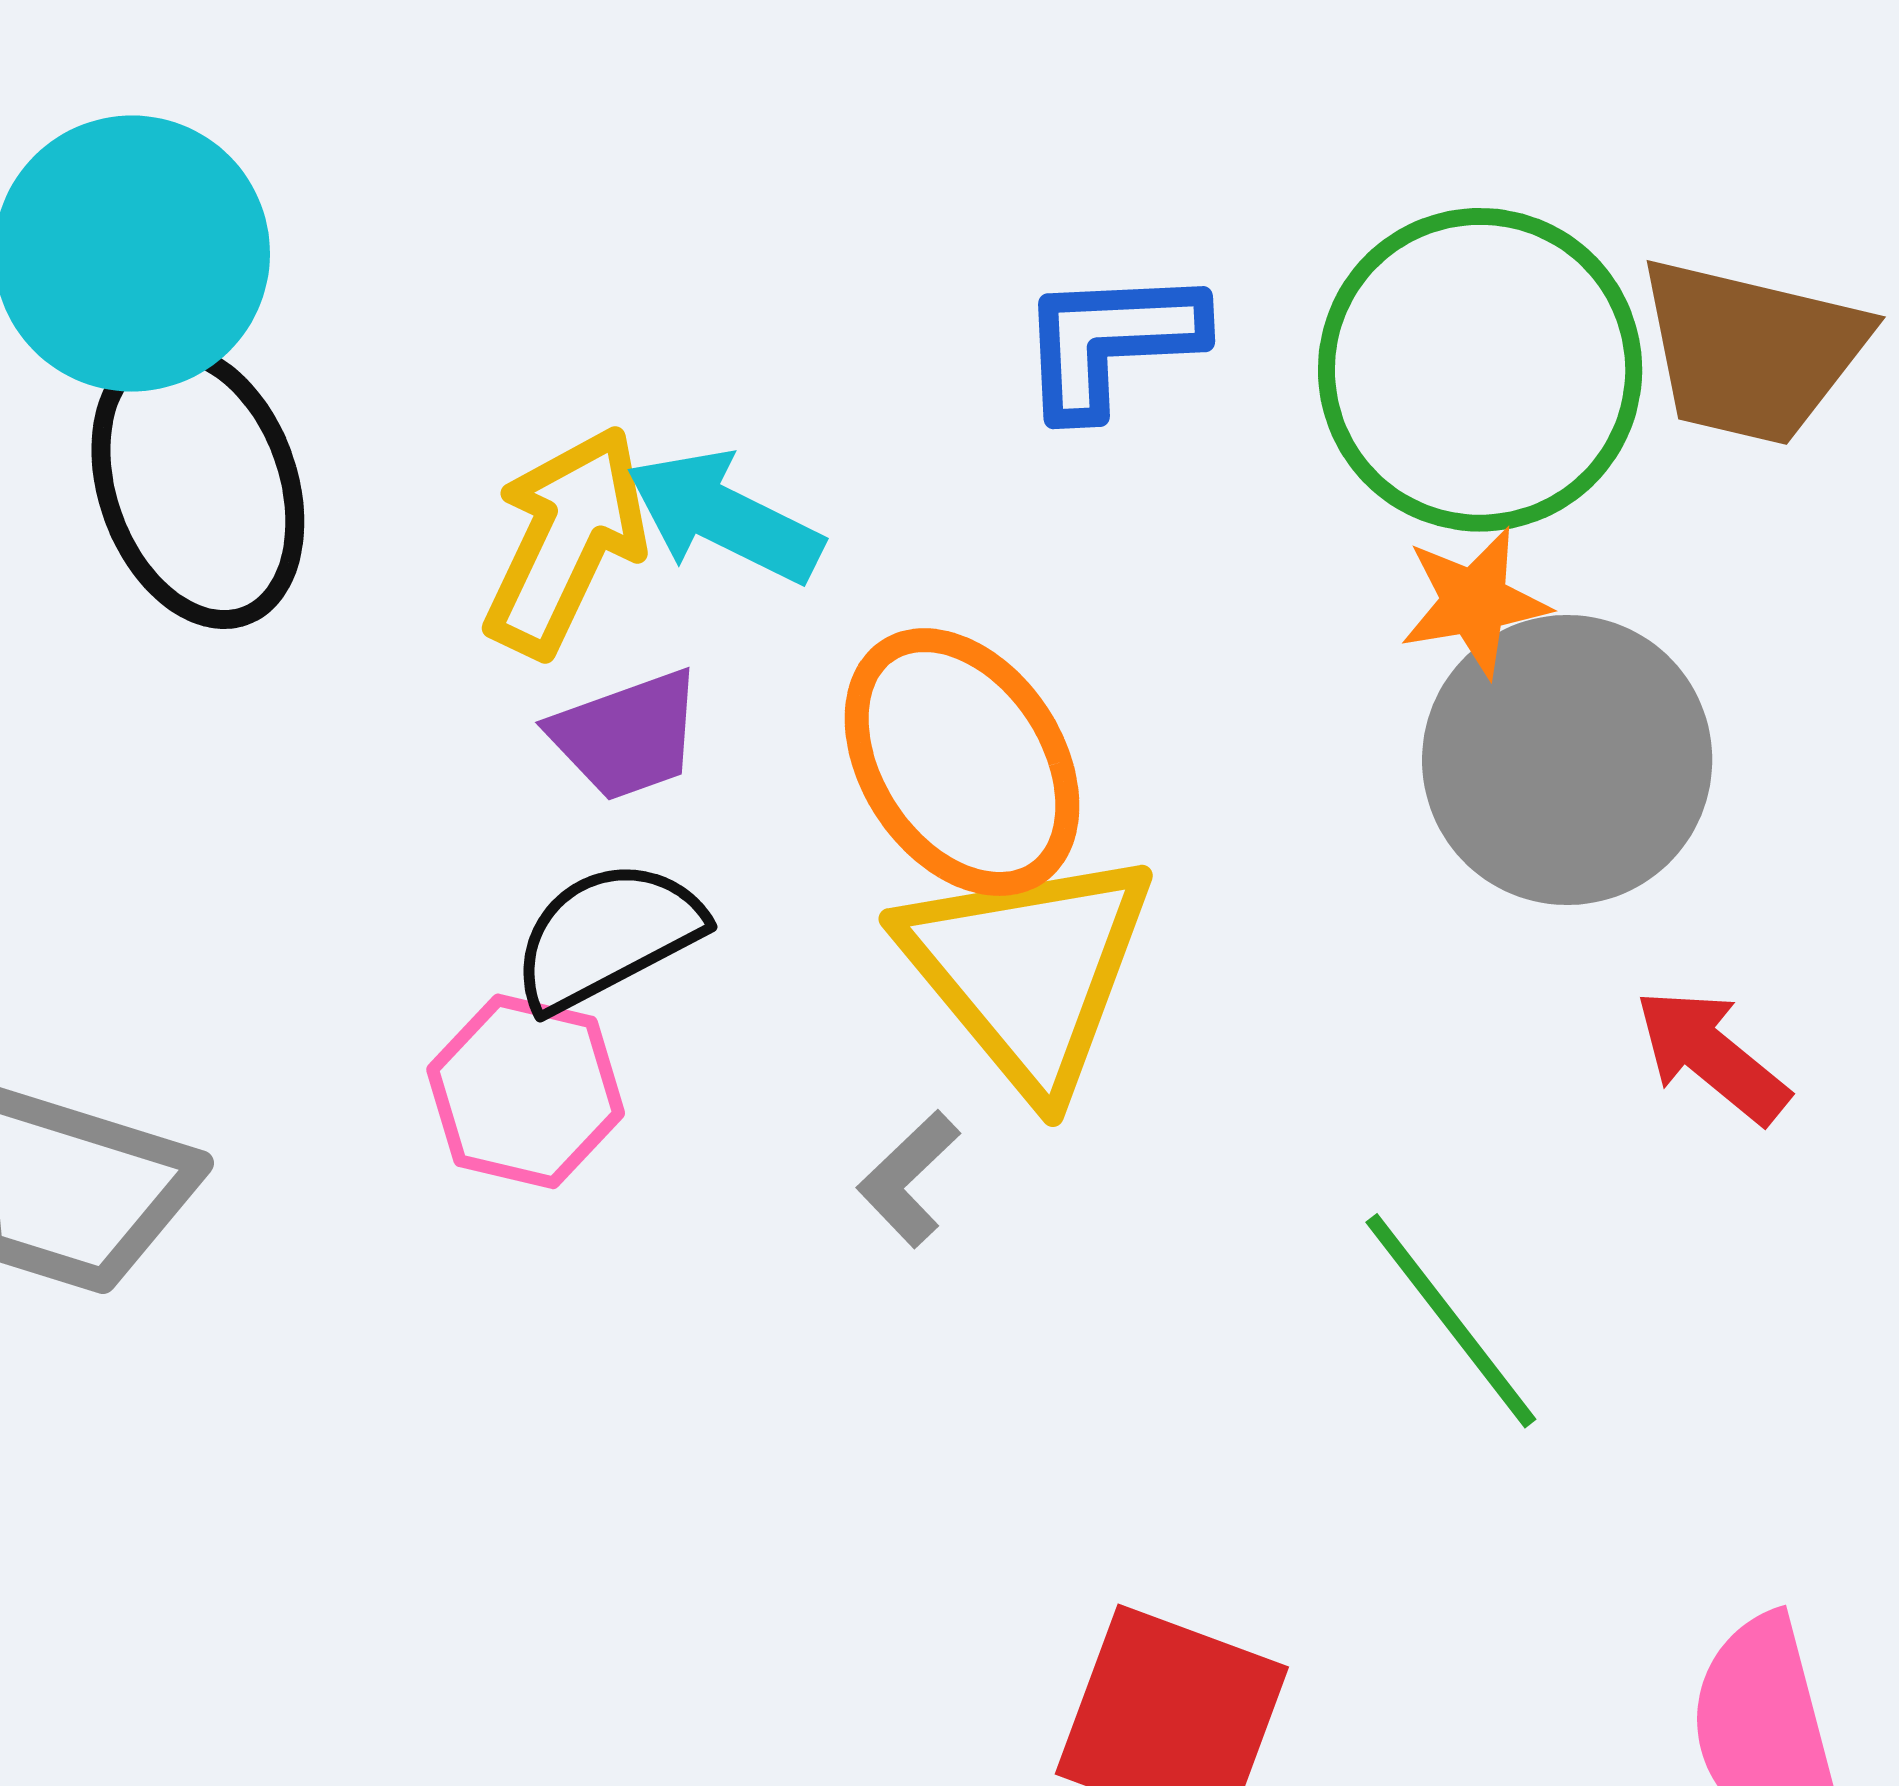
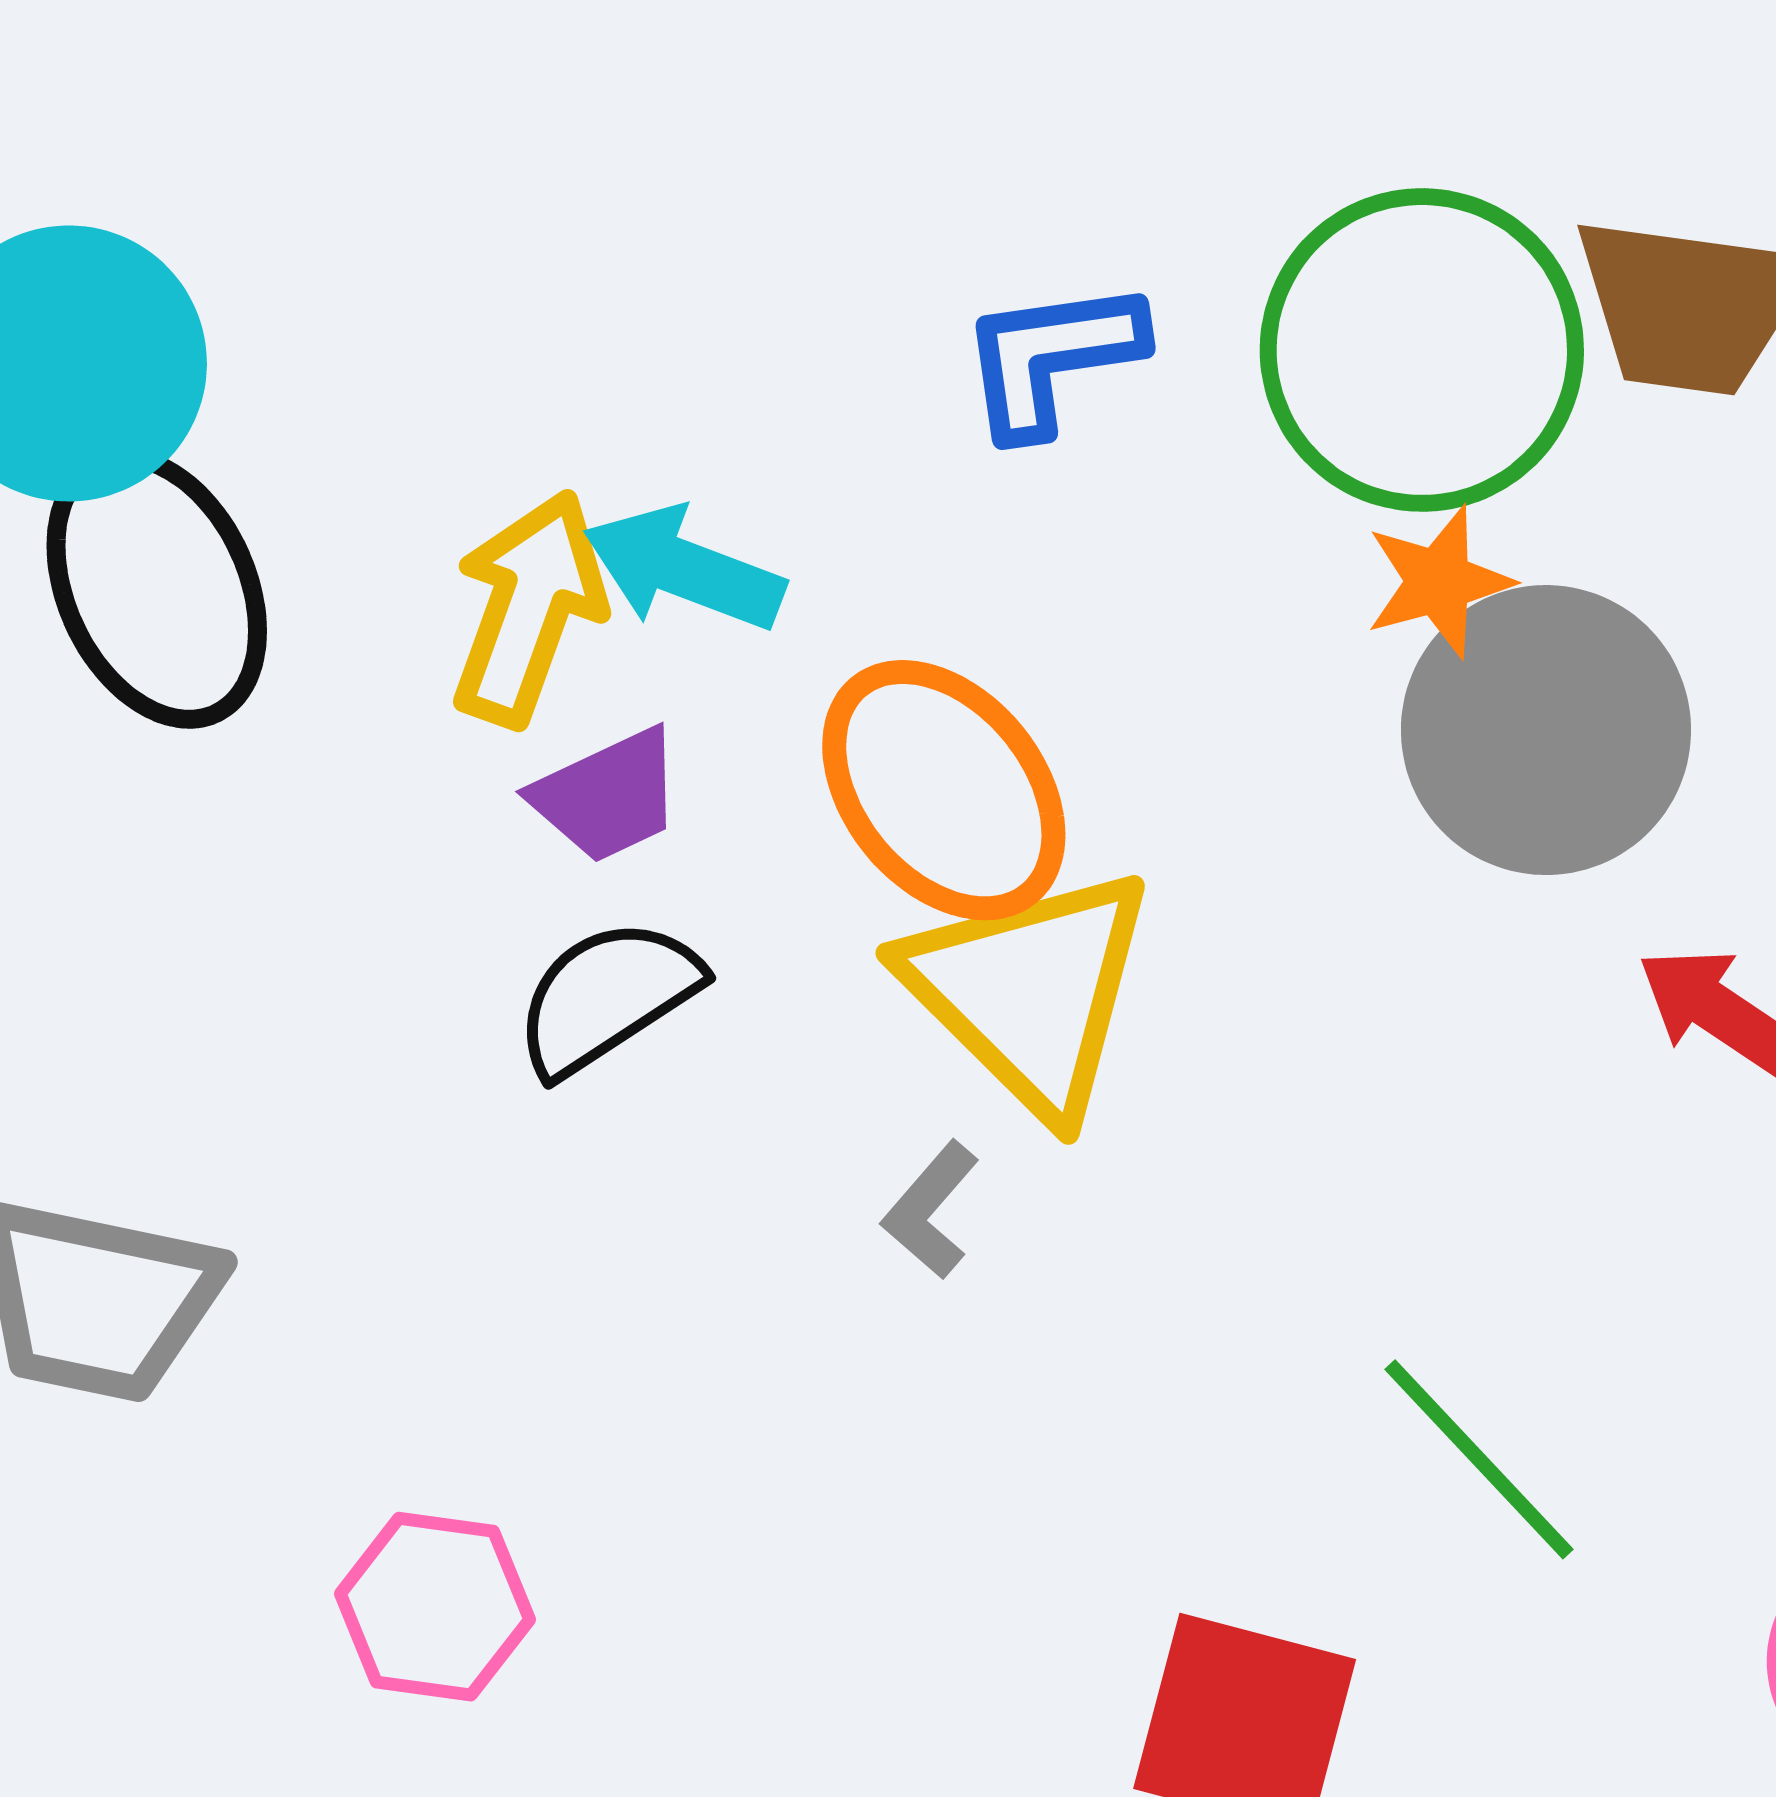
pink hexagon: (526, 1091) -> (435, 1607), moved
green line: (1451, 1321) -> (1479, 1459), moved

